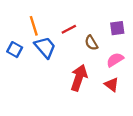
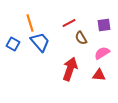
red line: (69, 29) -> (69, 23), moved
red triangle: (112, 85) -> (99, 75), turned -32

